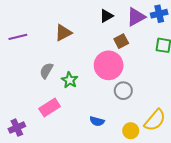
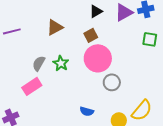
brown square: (121, 41) -> (91, 35), moved
green star: (70, 80) -> (61, 63), moved
pink rectangle: (50, 108) -> (32, 86), moved

